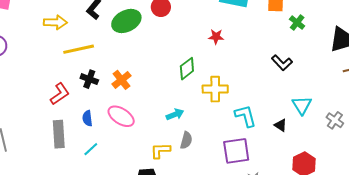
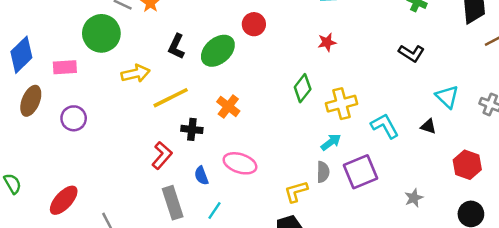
orange cross: (122, 80) -> (228, 106), moved
cyan arrow: (175, 114) -> (331, 142), moved
purple square: (236, 151) -> (360, 172), moved

